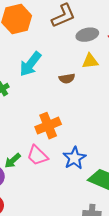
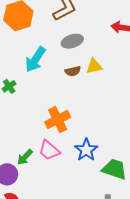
gray ellipse: (87, 35) -> (72, 41), moved
yellow triangle: (90, 61) -> (94, 66), moved

